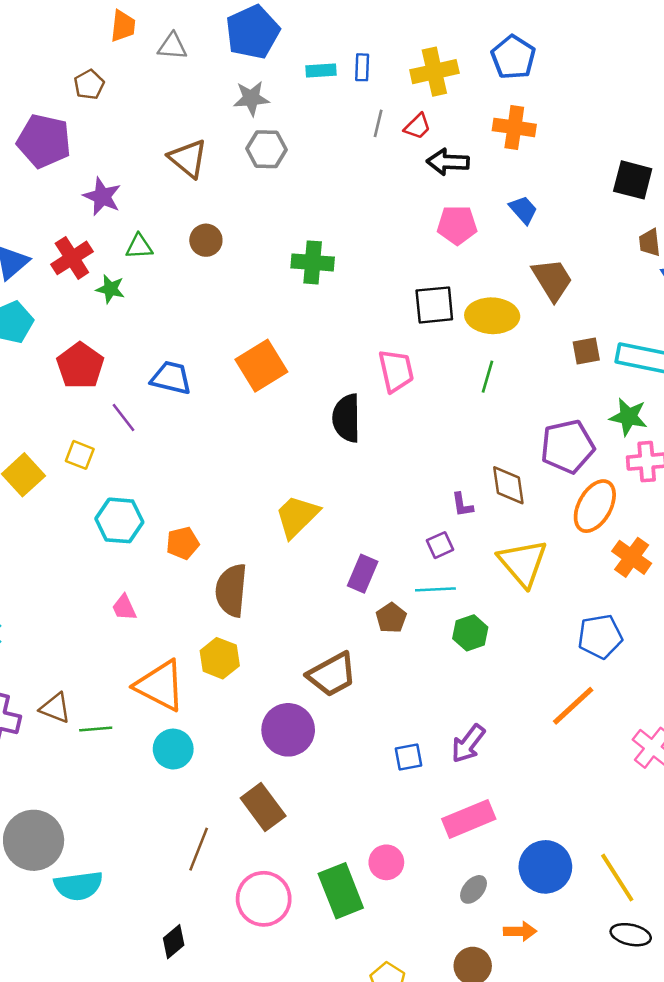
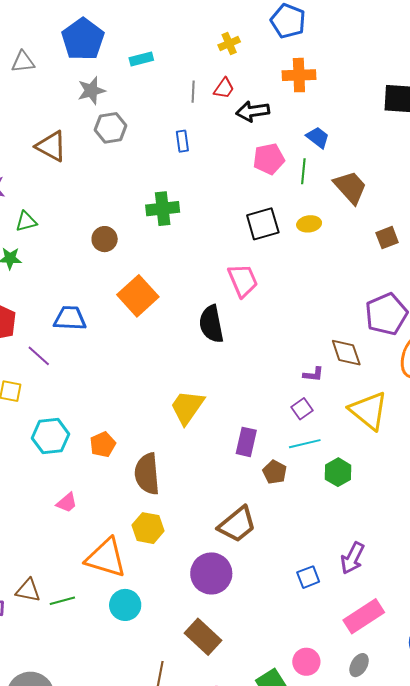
blue rectangle: (362, 67) -> (182, 141), moved
yellow cross: (434, 72) -> (229, 43), size x0.6
brown circle: (206, 240) -> (105, 239), moved
yellow ellipse: (492, 316) -> (309, 224), size x0.6
green line: (487, 377) -> (303, 171), moved
purple L-shape: (462, 505) -> (313, 374), turned -65
pink trapezoid: (124, 608) -> (67, 503), turned -95
gray ellipse: (474, 889) -> (359, 665), moved

